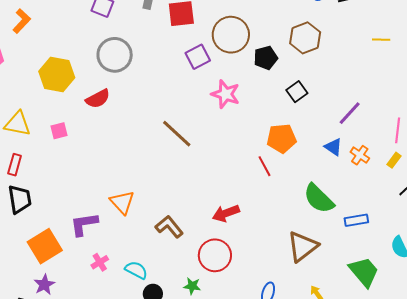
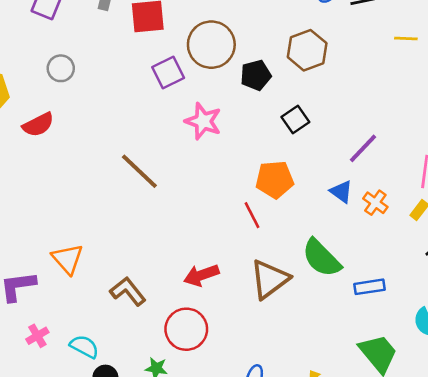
yellow line: (381, 40) -> (406, 39), moved
gray circle: (115, 55) -> (61, 68), size x0.6
brown triangle: (303, 246) -> (270, 279), moved

